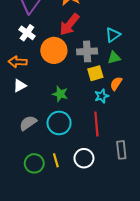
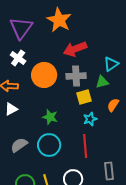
red arrow: (69, 24) -> (75, 49), moved, turned 30
cyan triangle: (113, 35) -> (111, 64), moved
orange semicircle: (116, 84) -> (113, 105), moved

